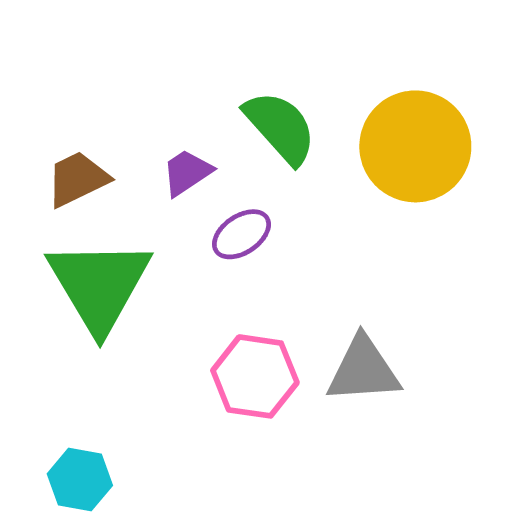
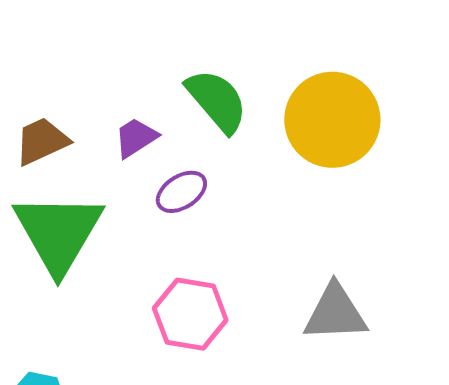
gray triangle: (363, 370) -> (335, 313), moved

